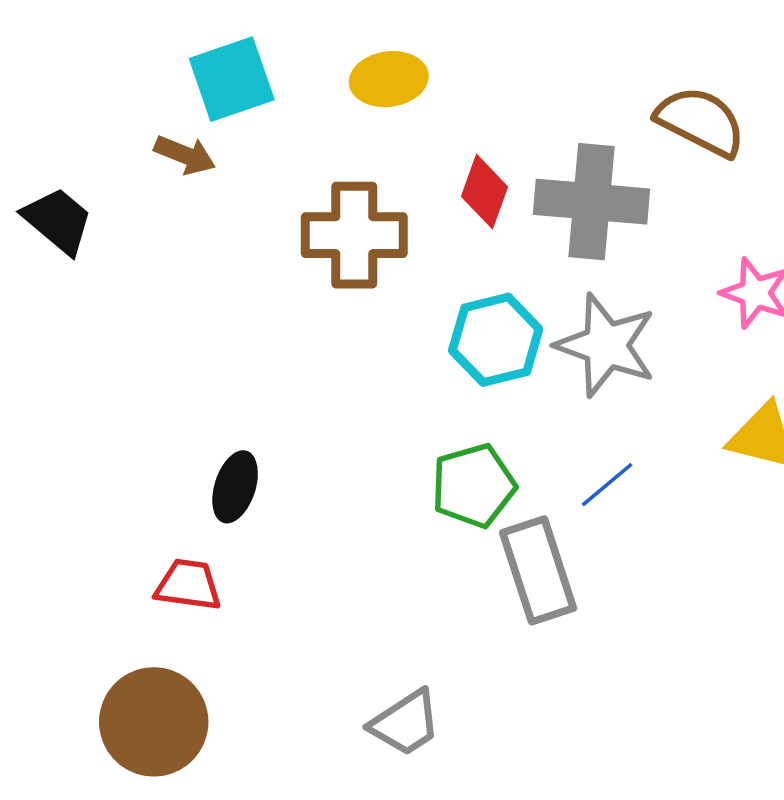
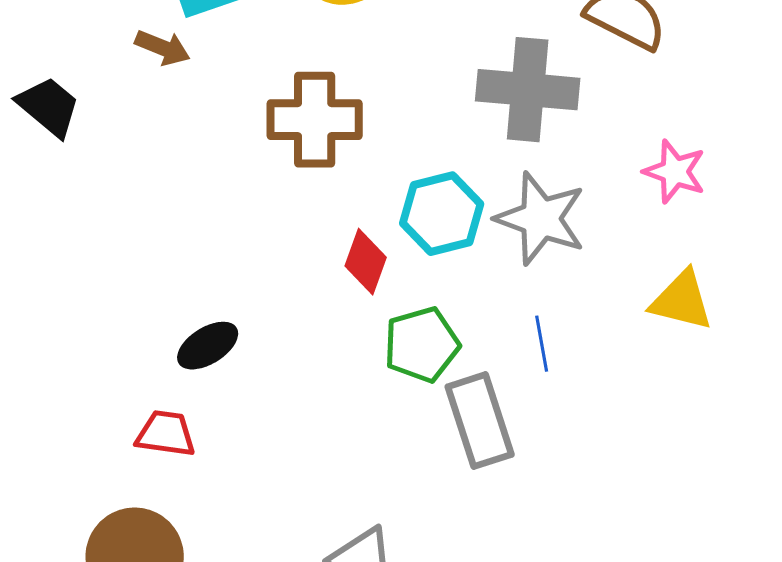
red diamond: (485, 192) -> (366, 262), moved
blue line: (607, 485) -> (542, 344), turned -60
black ellipse: (235, 487) -> (208, 346), turned 40

